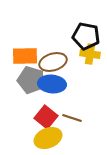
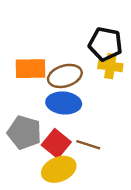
gray pentagon: (31, 80) -> (24, 132), moved

